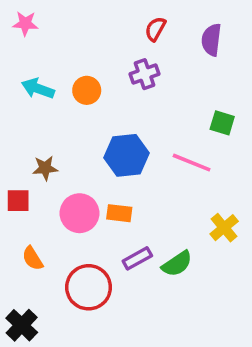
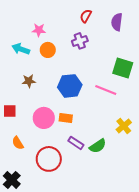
pink star: (25, 23) -> (39, 30), moved
green square: (222, 123) -> (123, 68), size x1.5
brown star: (45, 168) -> (29, 81), moved
purple rectangle: (137, 258) -> (76, 143), turned 63

